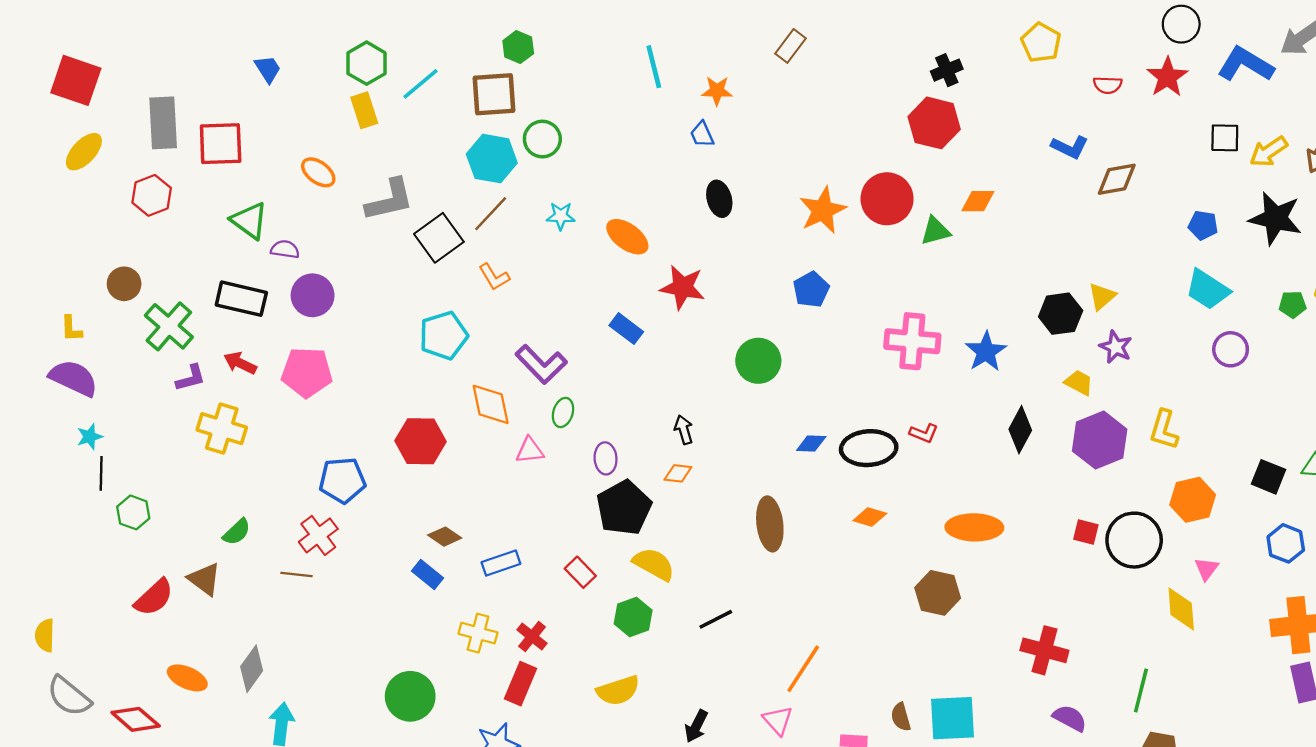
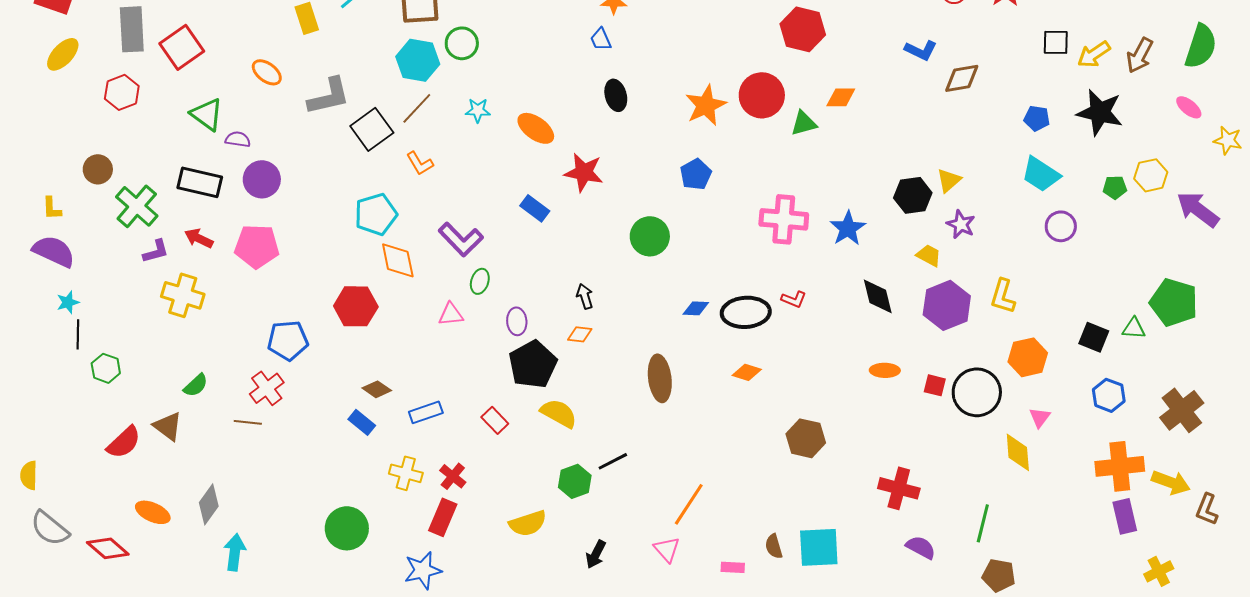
red square: (221, 144) -> (182, 47), turned -33
orange diamond: (491, 404) -> (398, 260), moved
black diamond: (1020, 430) -> (878, 296), turned -42
orange ellipse: (974, 527) -> (885, 370), moved, size x0.6
green hexagon: (633, 617) -> (575, 481), moved

